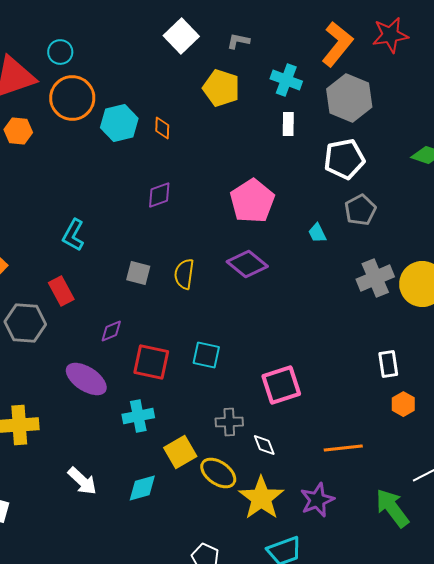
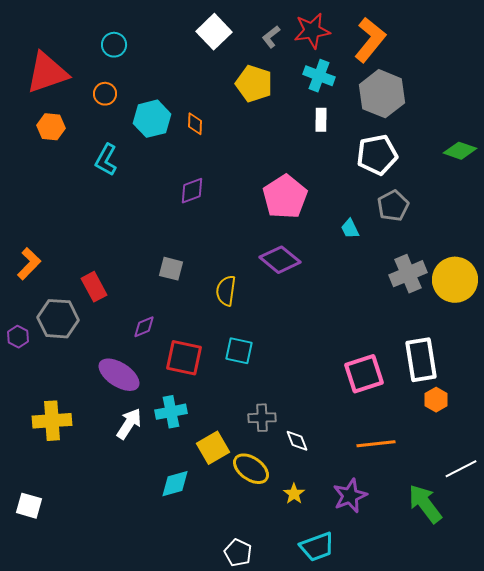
red star: (390, 35) -> (312, 31), moved
gray L-shape: (238, 41) -> (271, 37), turned -50
cyan circle: (60, 52) -> (114, 45), moved
orange circle: (72, 98) -> (105, 94), size x0.5
cyan L-shape: (73, 235) -> (106, 160), moved
yellow semicircle: (184, 274) -> (226, 291), moved
white rectangle: (388, 364) -> (421, 360), size x1.6
pink square: (281, 385) -> (364, 374), moved
white arrow: (82, 481) -> (129, 424), moved, turned -100
yellow star: (261, 498) -> (294, 494), size x0.5

